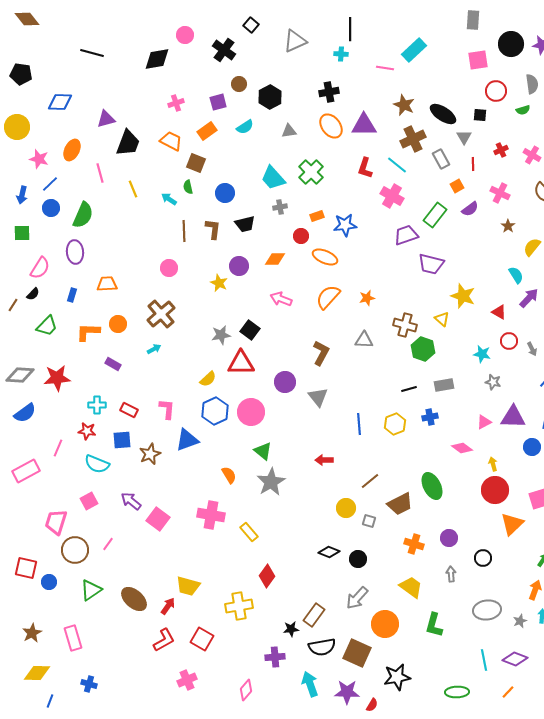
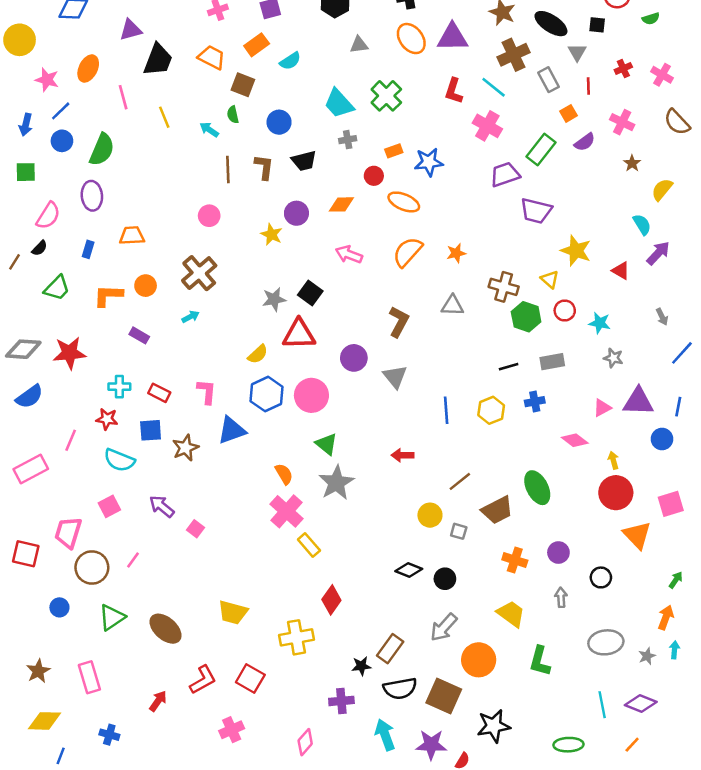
cyan semicircle: (245, 127) -> (290, 61), moved
red circle: (509, 341) -> (565, 311), moved
pink cross: (211, 515) -> (287, 511), moved, turned 32
pink square: (158, 519) -> (195, 529), size x0.6
orange triangle: (512, 524) -> (637, 535), turned -30
red square: (26, 568) -> (26, 554), moved
red arrow: (168, 606) -> (158, 701), moved

